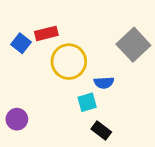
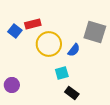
gray square: (133, 45) -> (95, 32), turned -30
blue semicircle: (104, 83) -> (74, 50), moved, turned -48

